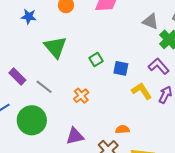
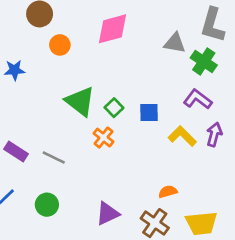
green triangle: (55, 47) -> (80, 101), moved
orange cross: (81, 96) -> (103, 138), moved
green circle: (32, 120) -> (47, 205), size x0.6

